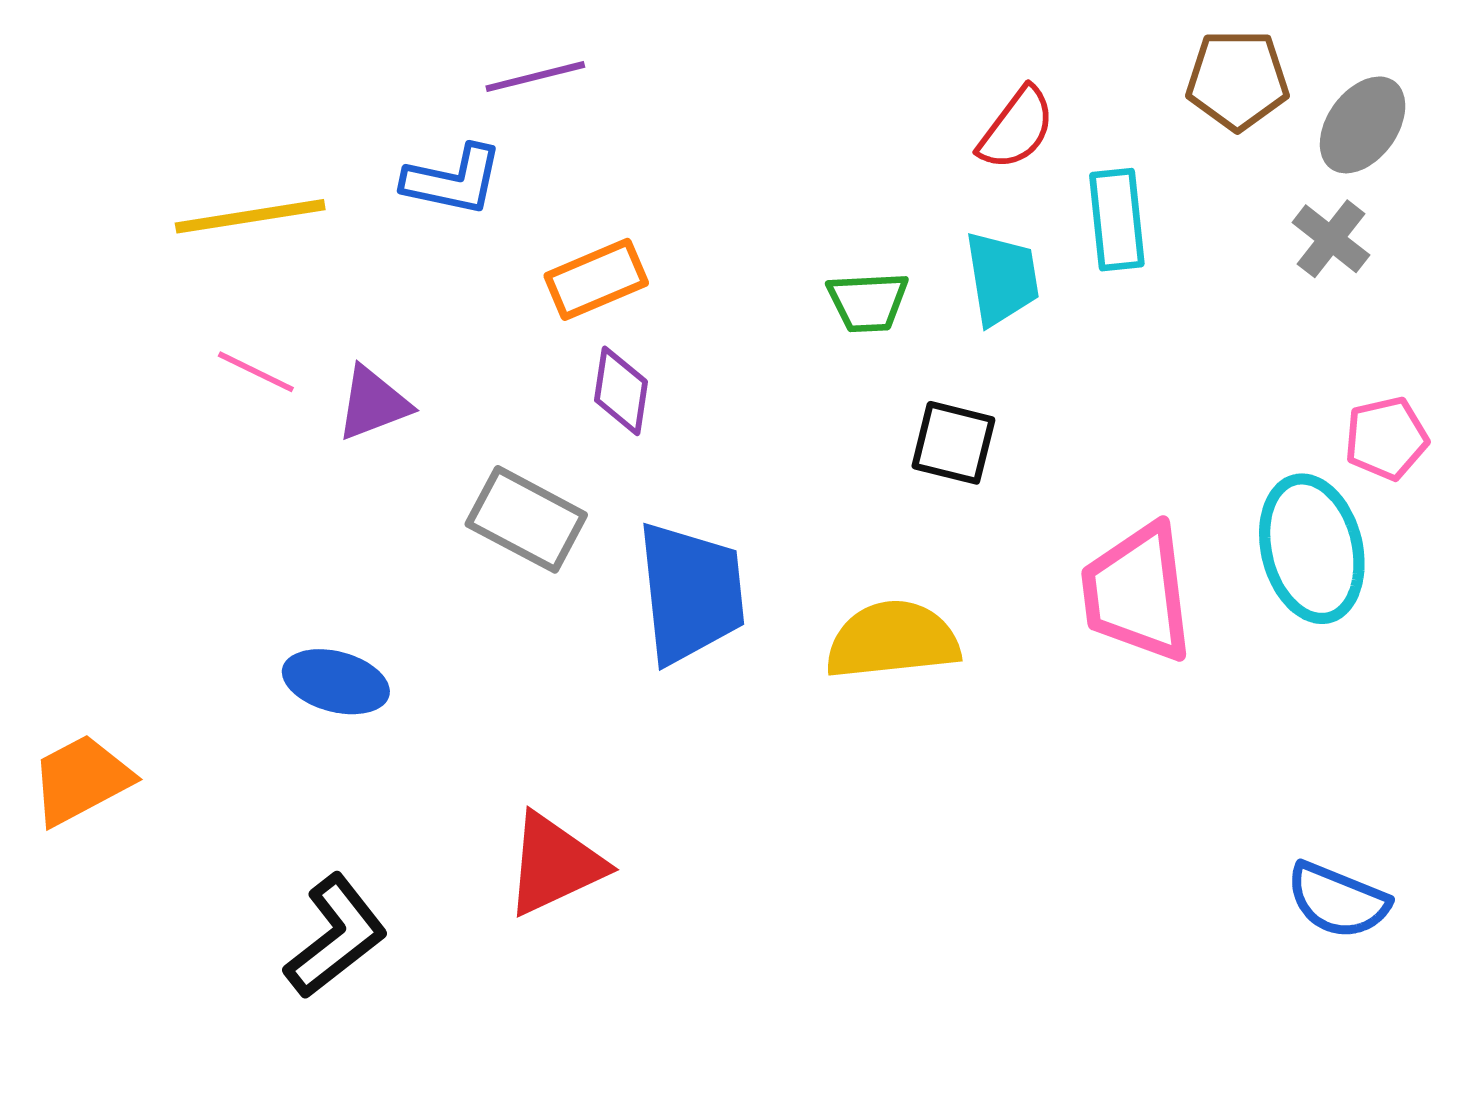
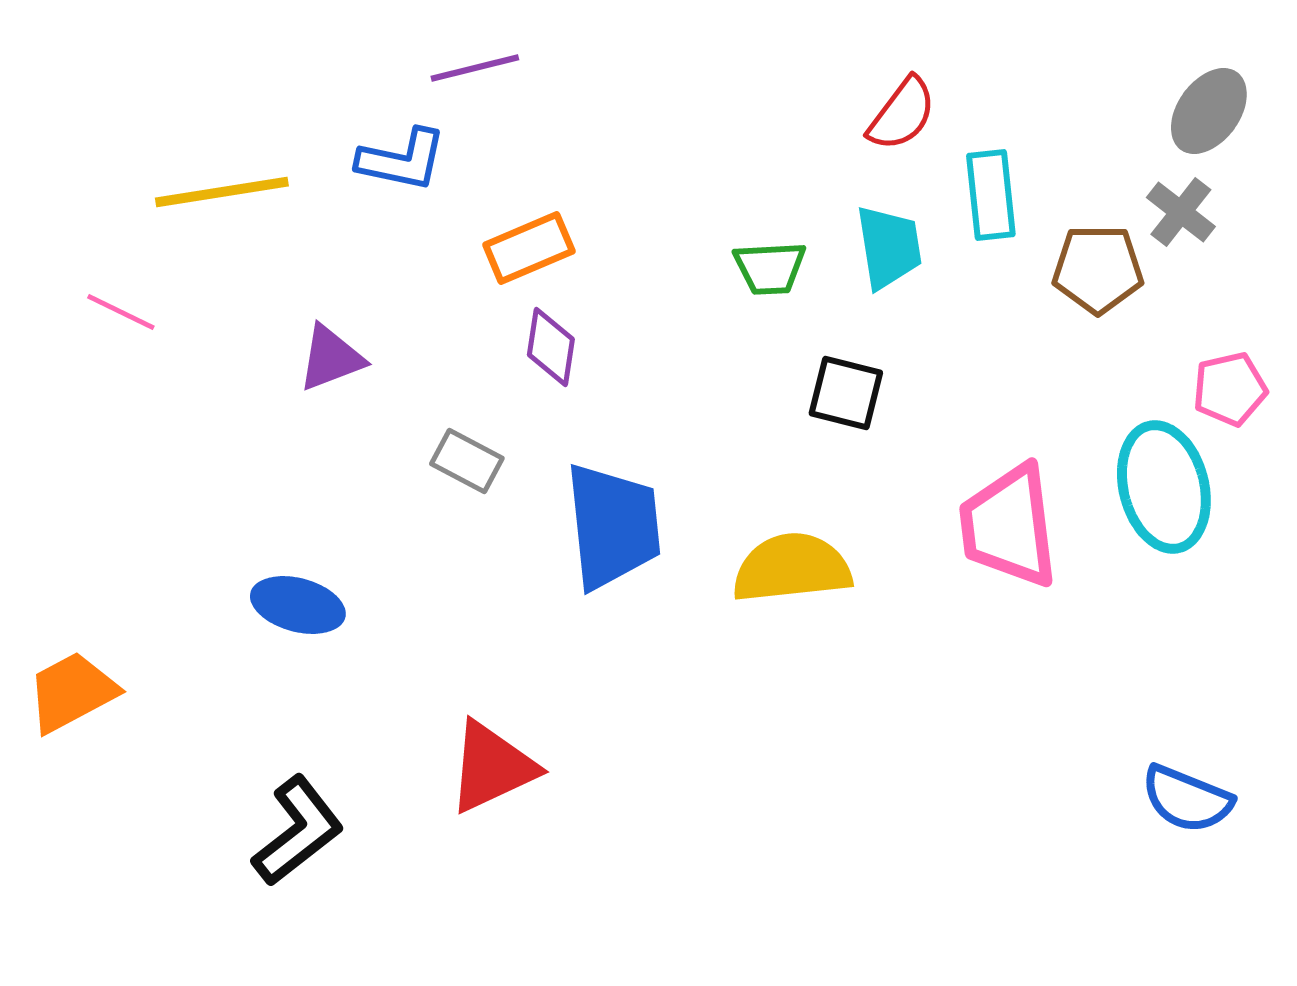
brown pentagon: (1237, 80) -> (1098, 269), moved
pink line: (256, 372) -> (121, 312), moved
gray rectangle: (526, 519) -> (467, 461), size x0.7

